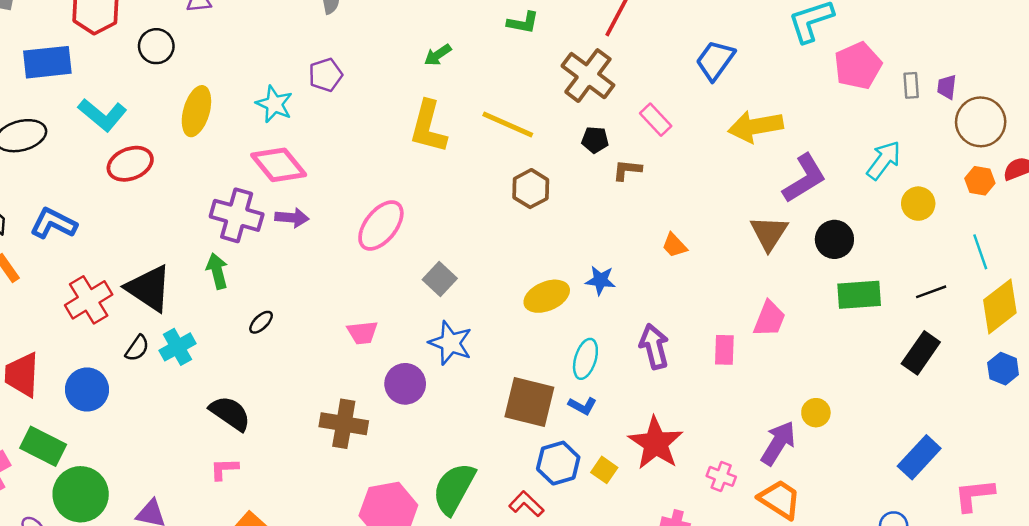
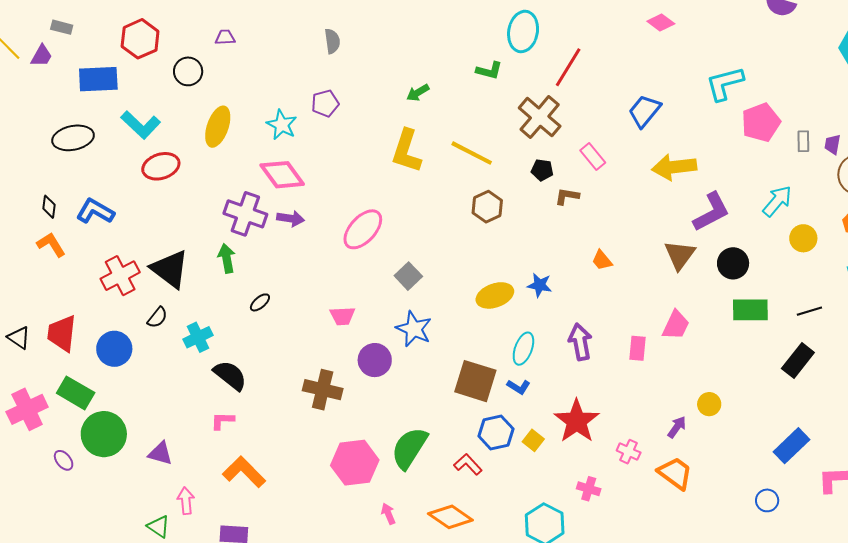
cyan cross: (177, 347) -> (198, 337), moved
purple arrow: (778, 443) -> (677, 427), size x0.6

